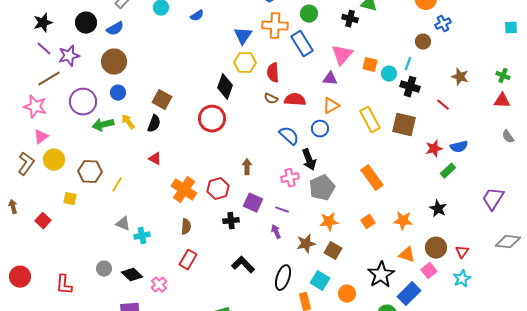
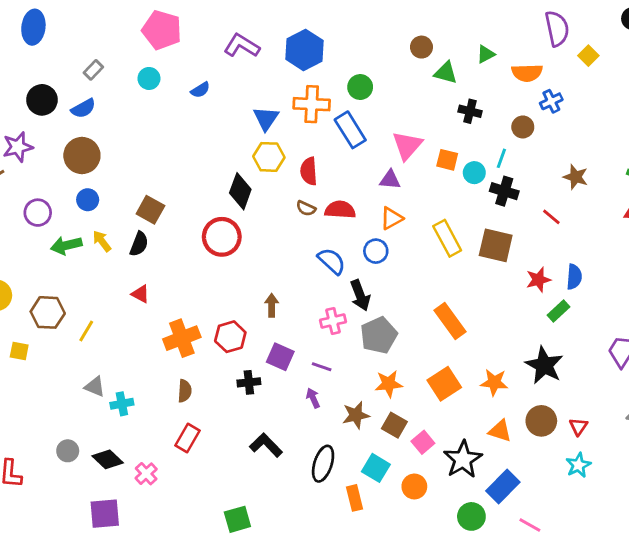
black cross: (350, 19) -> (470, 111), moved
purple circle: (83, 102) -> (38, 213), size x0.7
blue semicircle: (459, 147) -> (574, 277), turned -72
orange cross: (184, 190) -> (182, 338), turned 35
black star: (438, 209) -> (544, 365), size x1.5
orange square: (368, 222) -> (444, 384), size x1.6
pink square: (429, 271) -> (423, 442), moved

